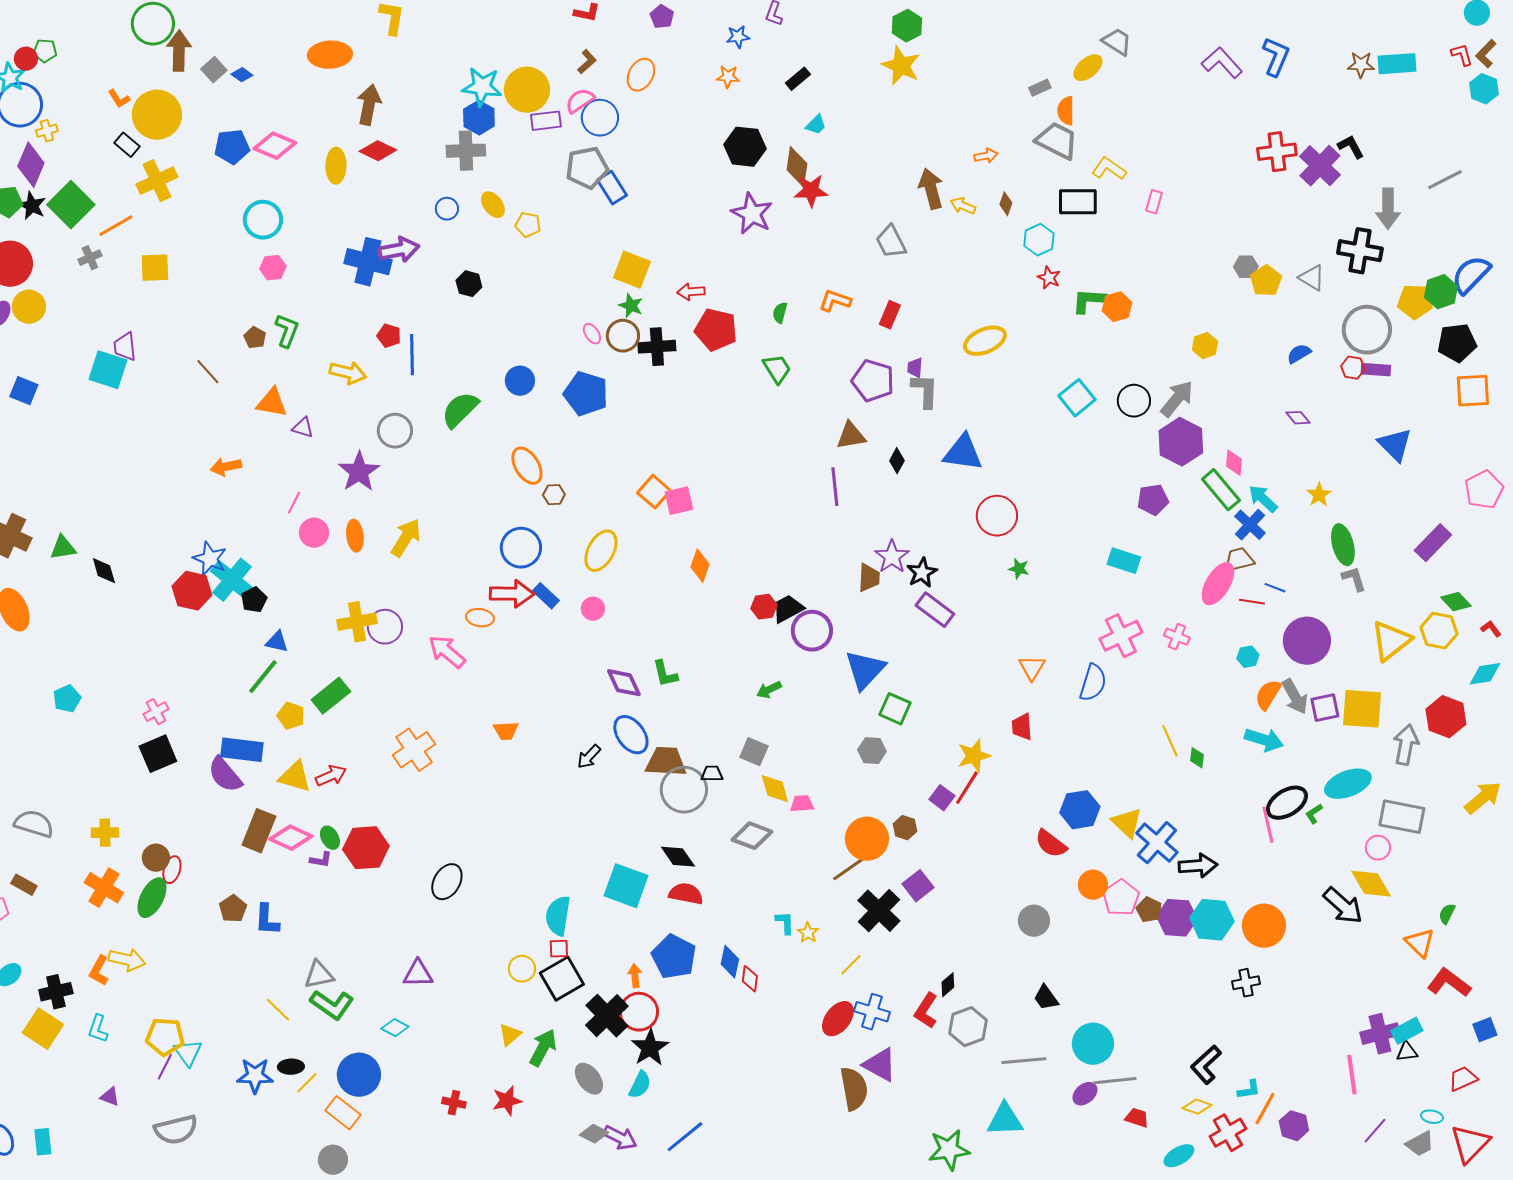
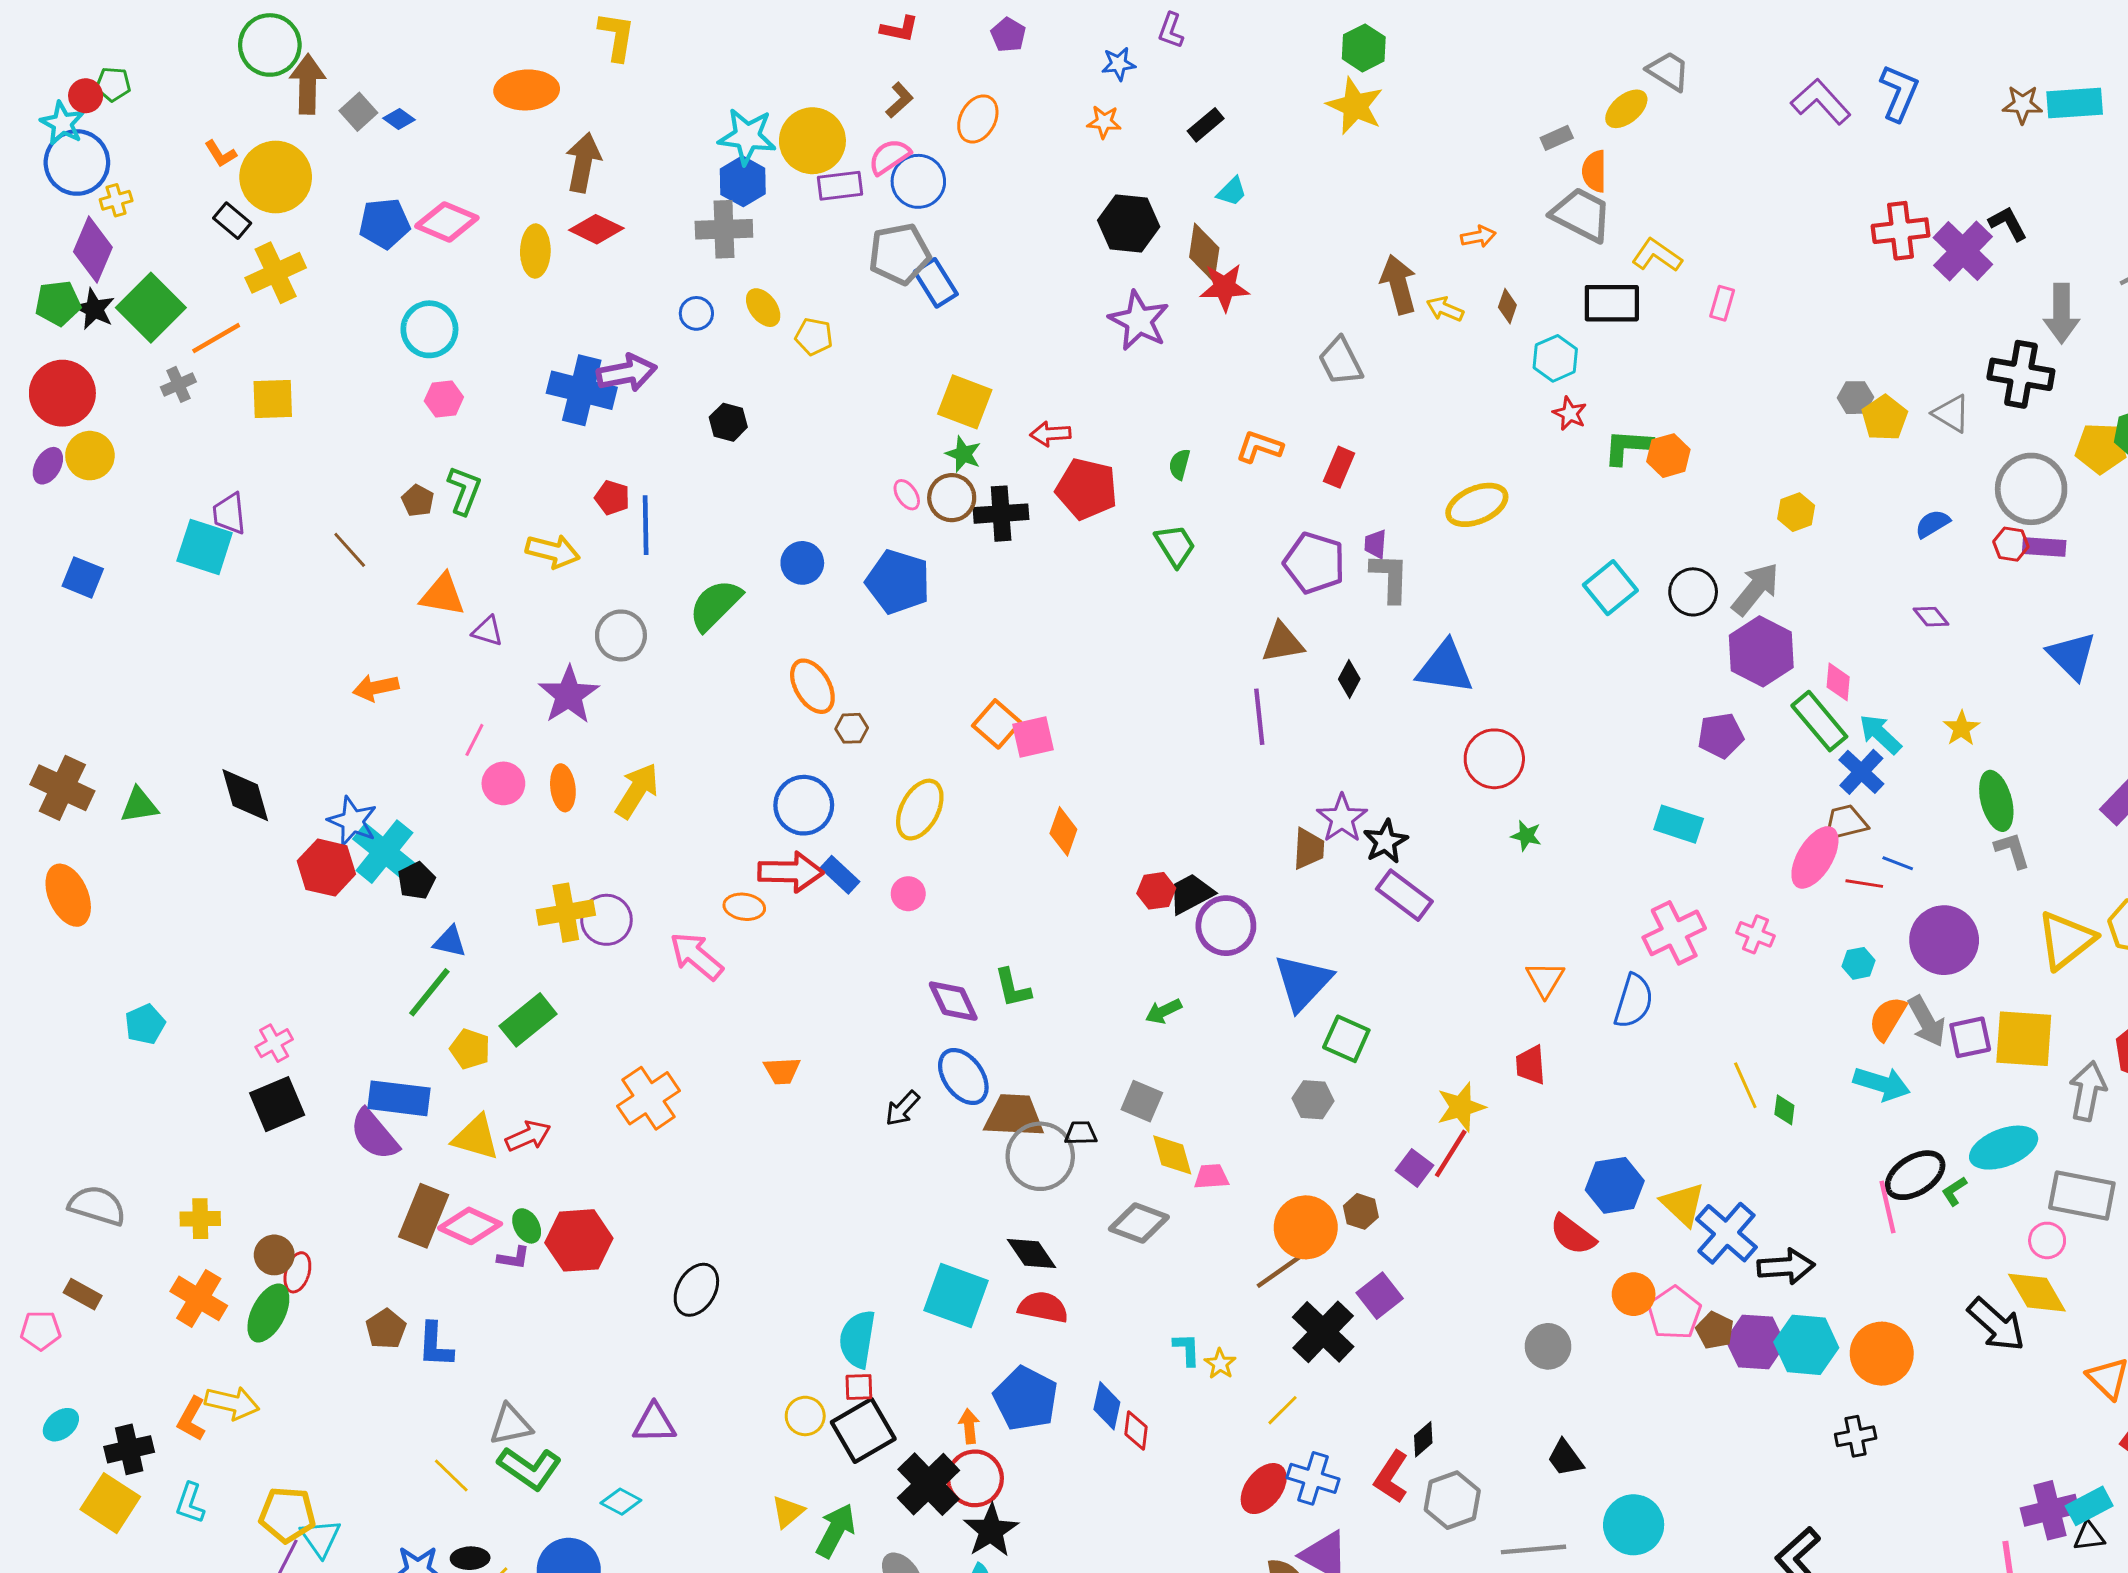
black diamond: (104, 571) -> (245, 795), moved, size x1.4

